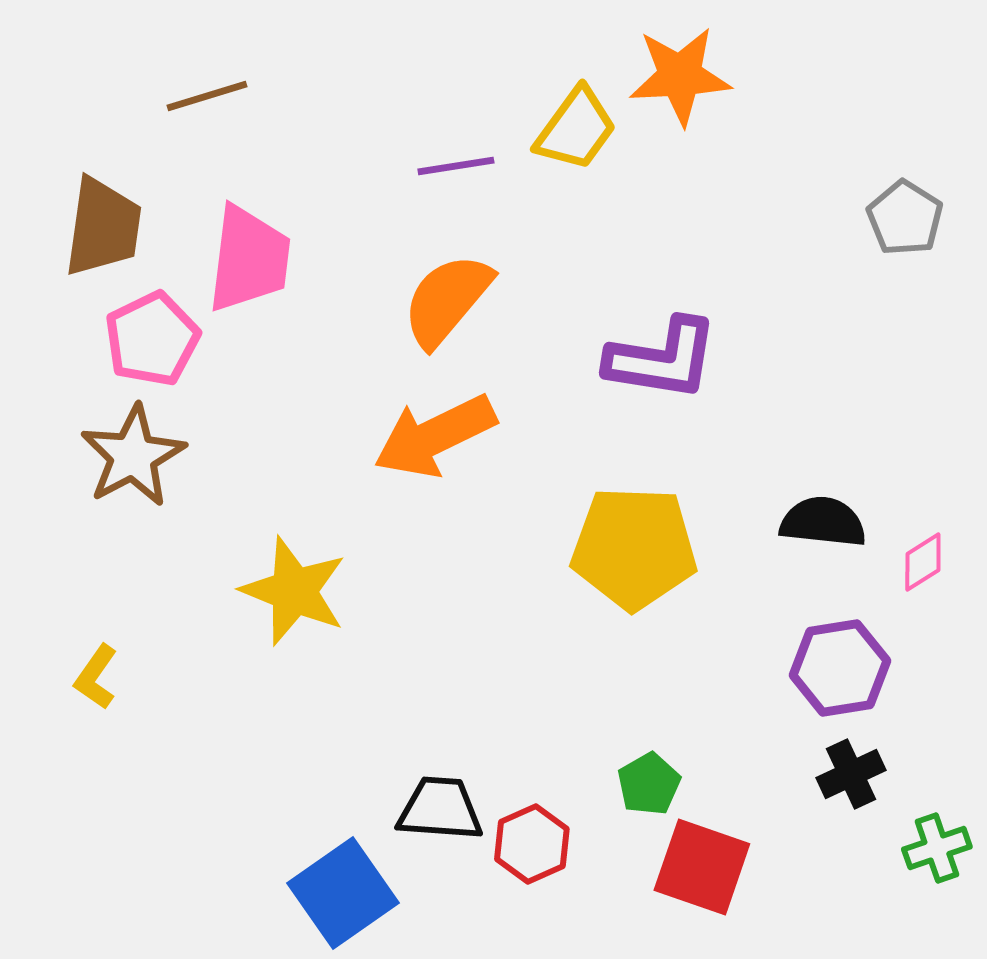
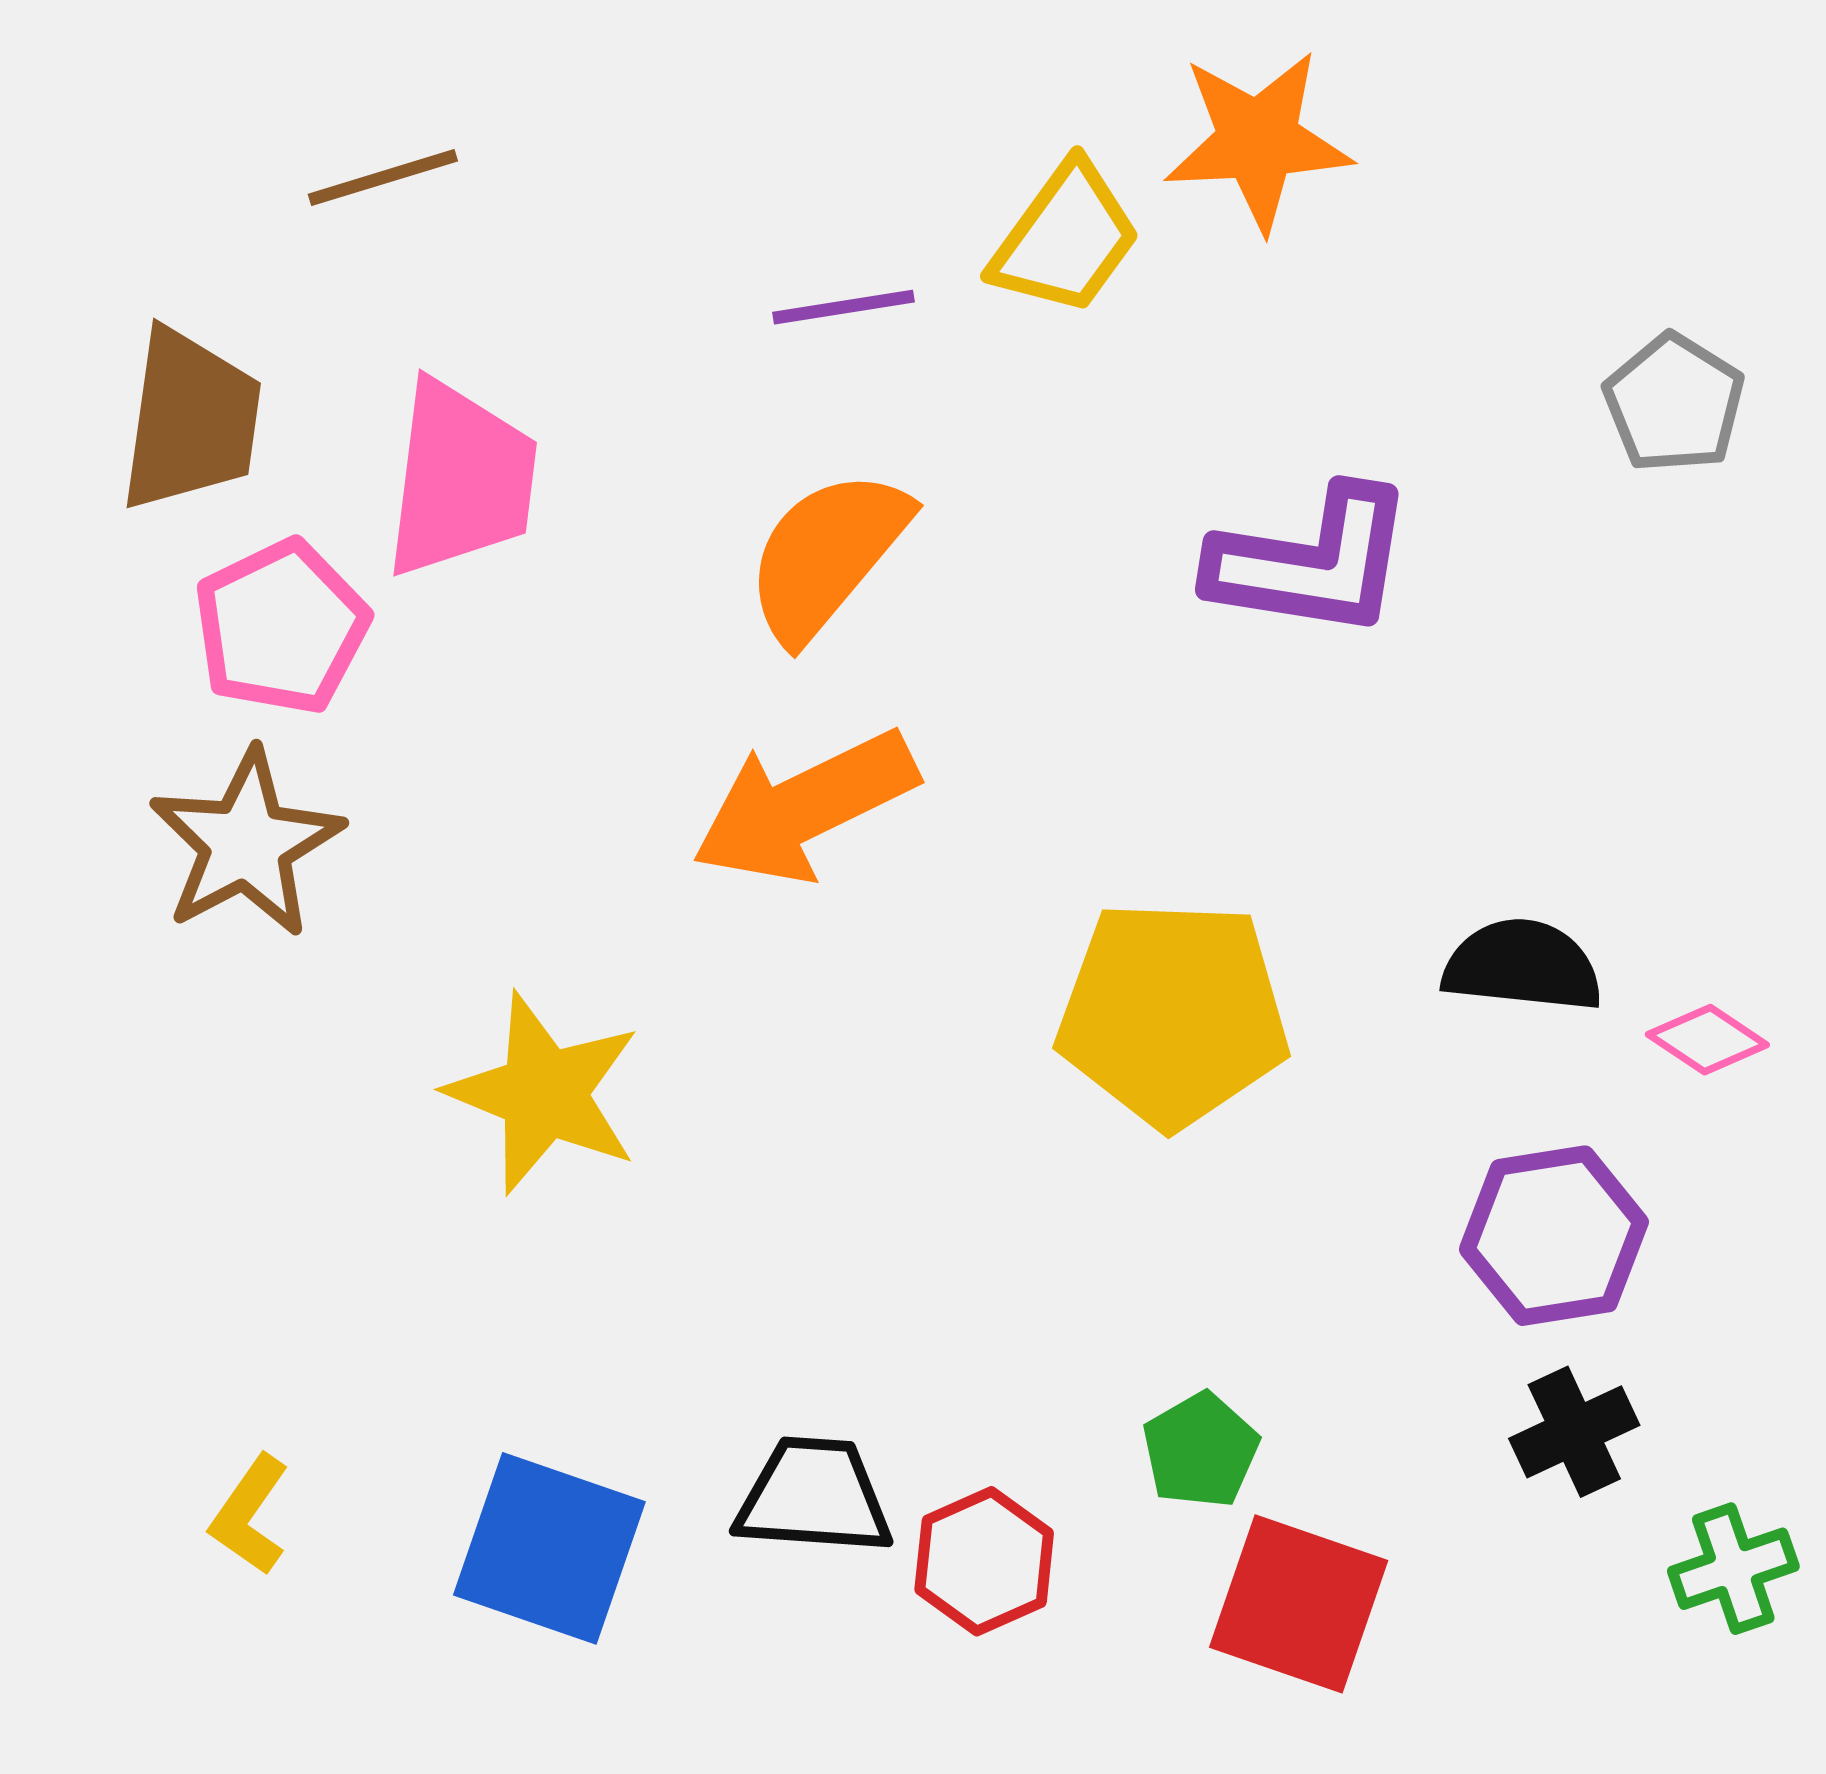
purple L-shape: (662, 359) -> (1312, 562), moved
pink diamond: (923, 562) -> (1707, 1040), turned 66
yellow L-shape: (96, 677) -> (250, 1515), moved
blue square: (343, 893) -> (549, 1548), moved, turned -36

